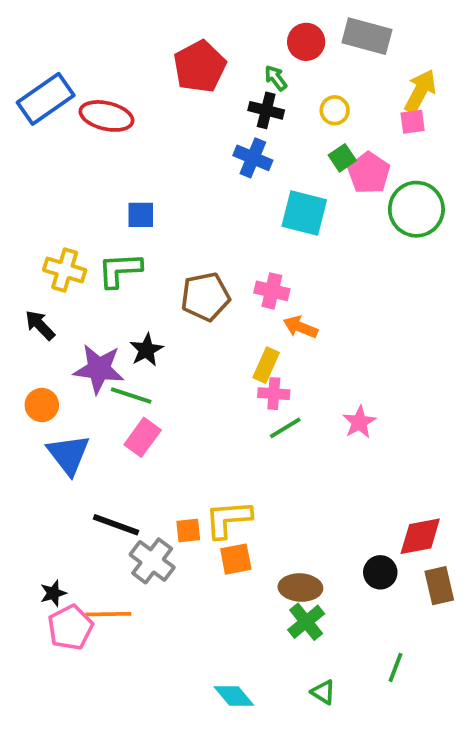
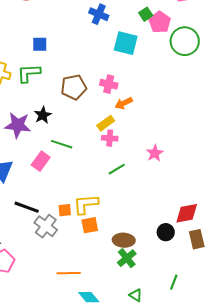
orange arrow: (300, 327) -> (124, 103), turned -48
yellow rectangle: (266, 365) -> (106, 123), turned 30
green line: (131, 395) -> (62, 144), moved
green line: (285, 428) -> (117, 169), moved
orange line: (108, 614) -> (69, 273), moved

